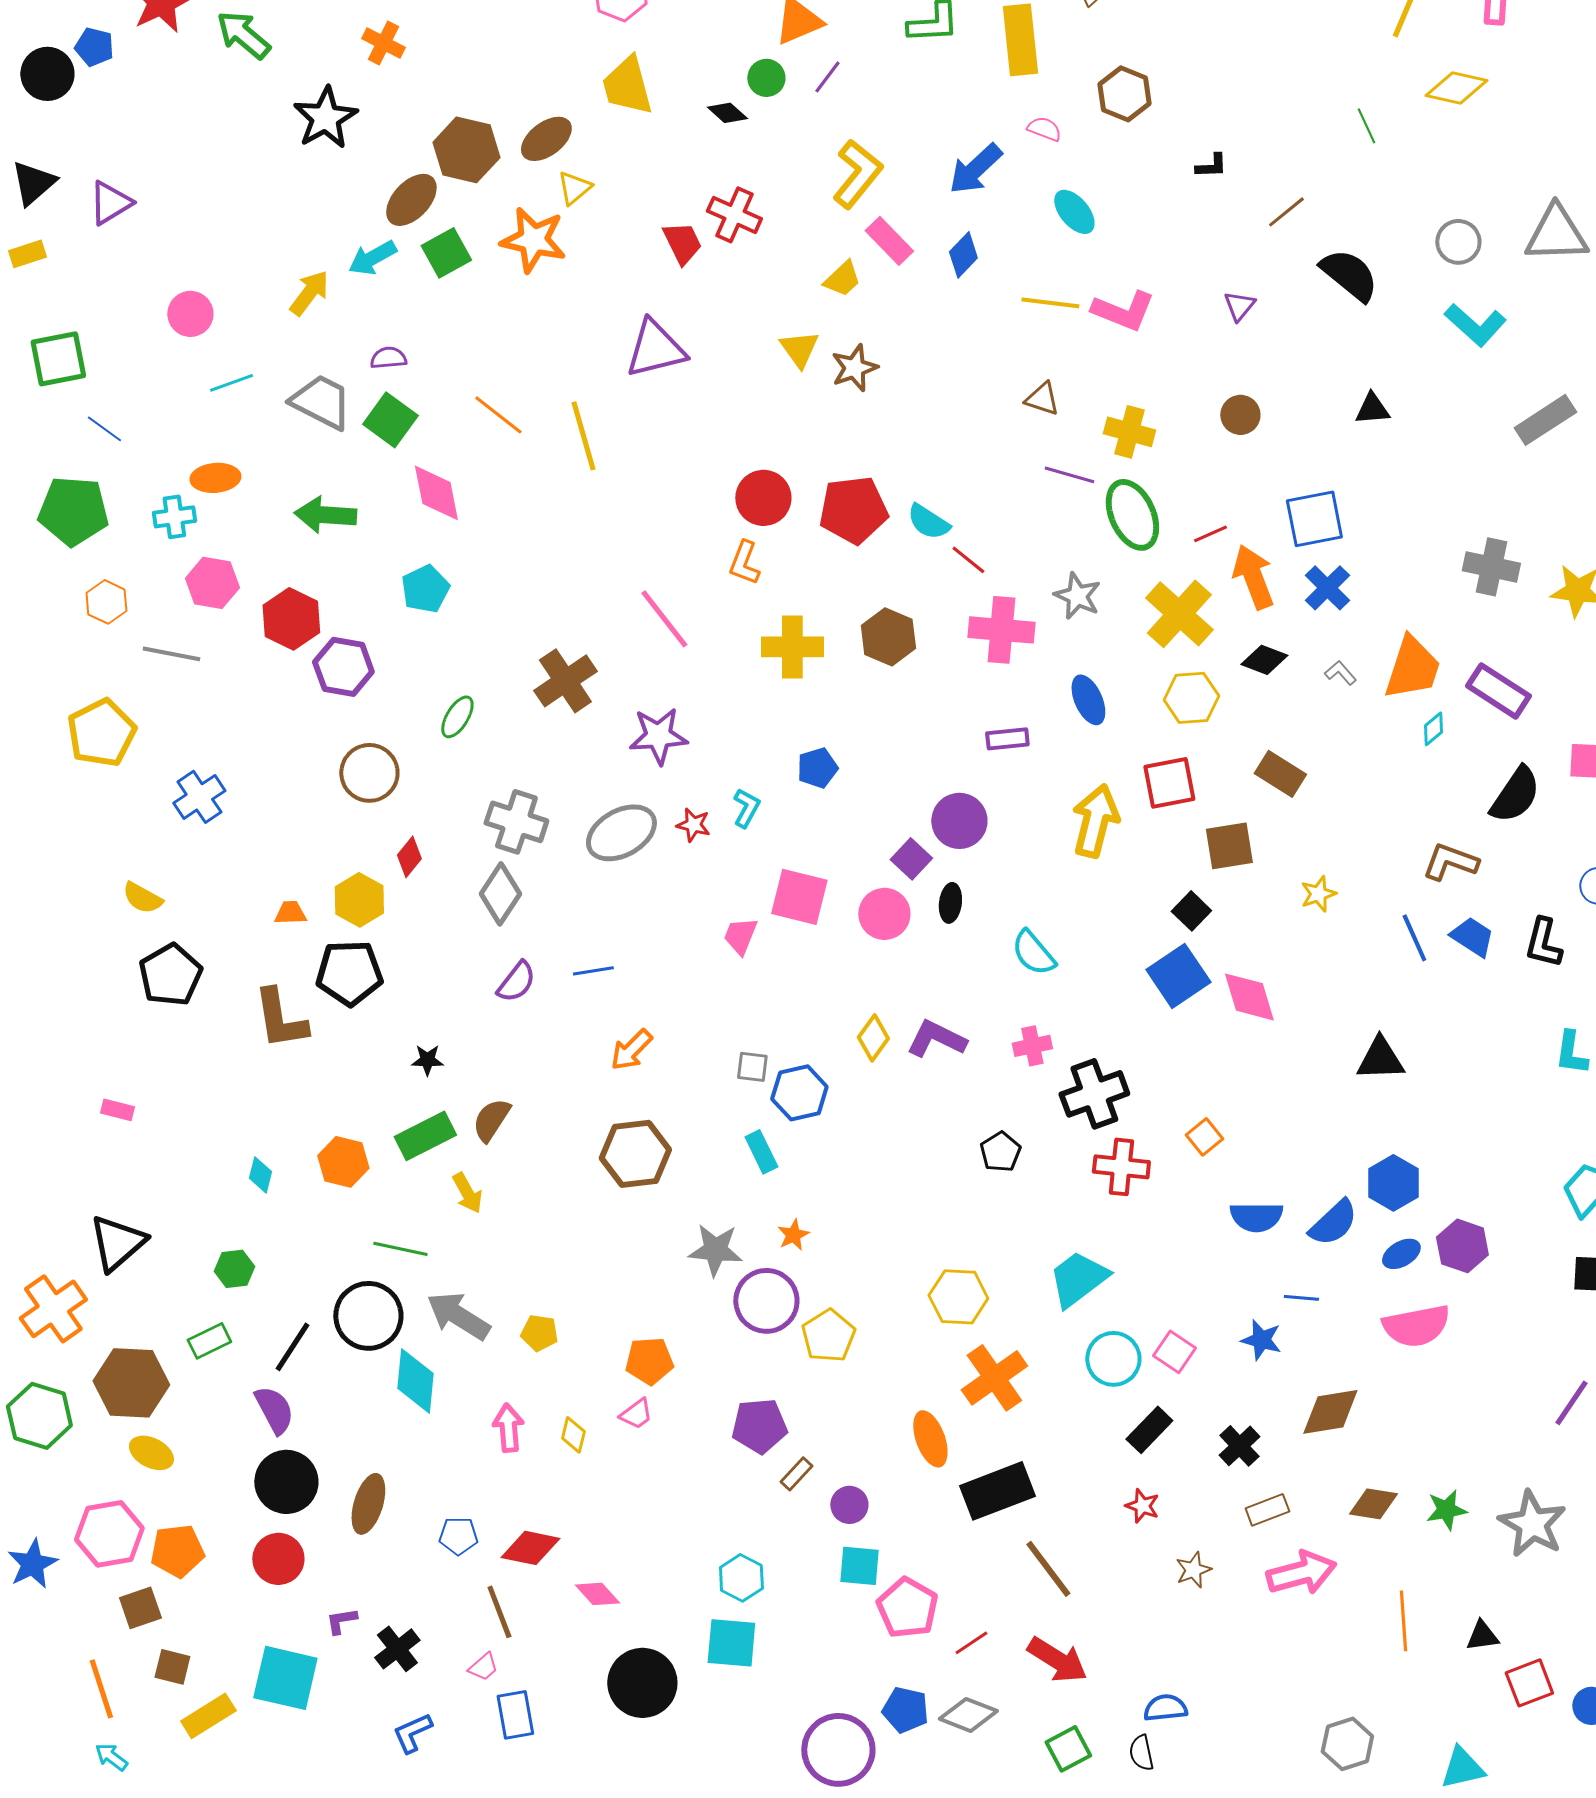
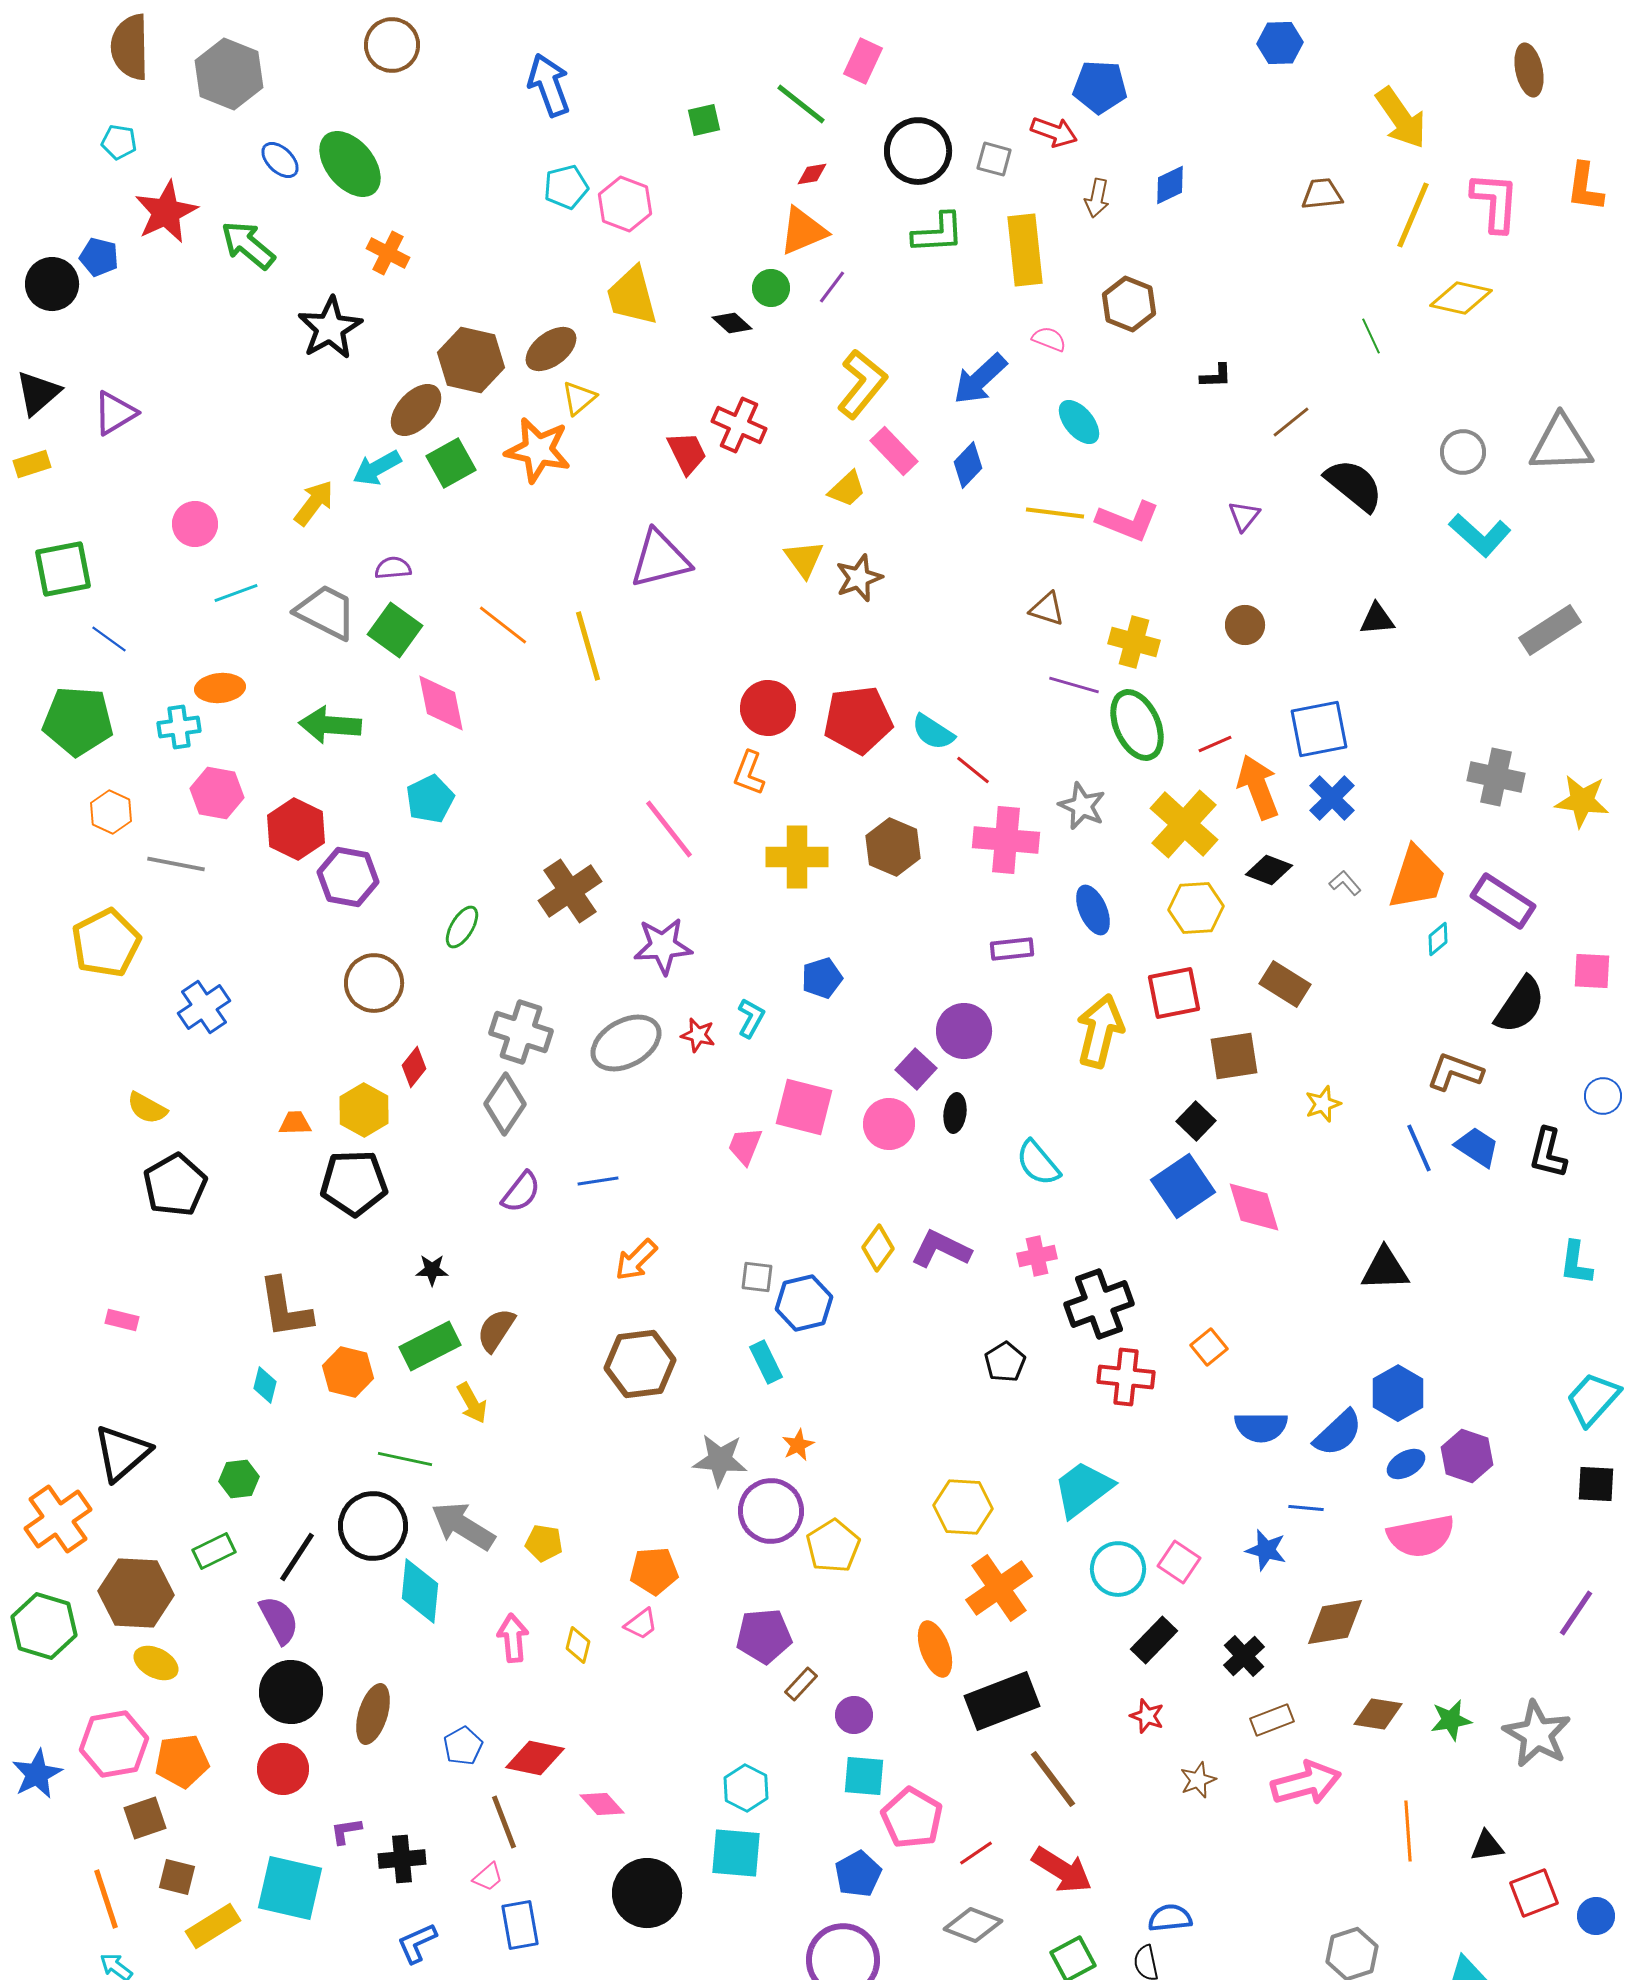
brown L-shape: (280, 1019) -> (285, 1308), moved
blue pentagon: (458, 1536) -> (463, 1746), turned -30
black cross: (397, 1649) -> (402, 1859), turned 33
blue pentagon: (905, 1710) -> (858, 1874), moved, turned 30

